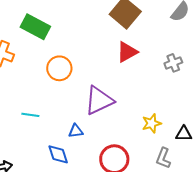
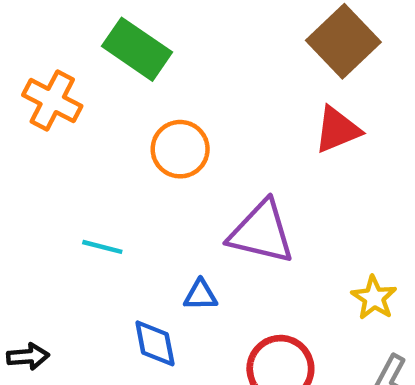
purple triangle: (99, 101) -> (261, 232), turned 32
yellow star: (152, 123) -> (374, 298), turned -30

